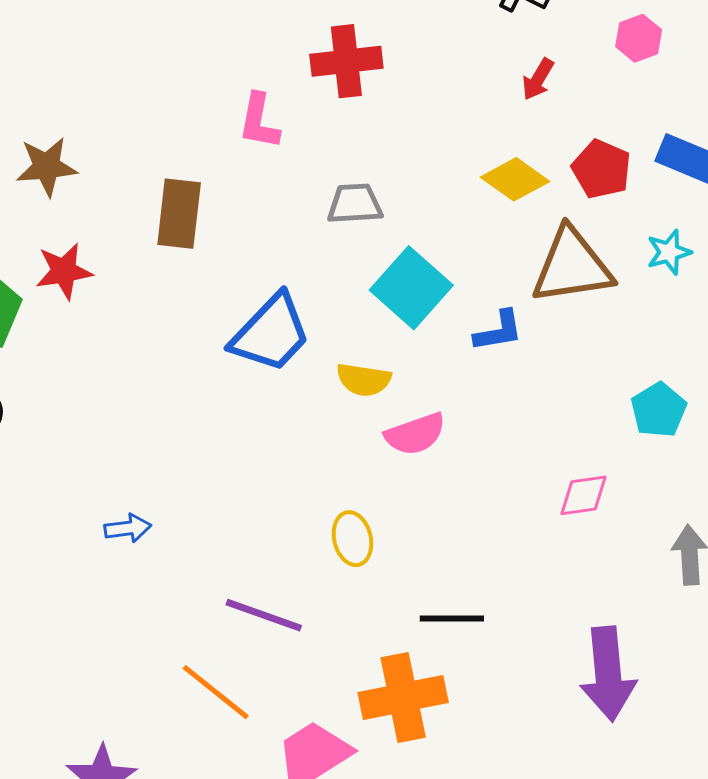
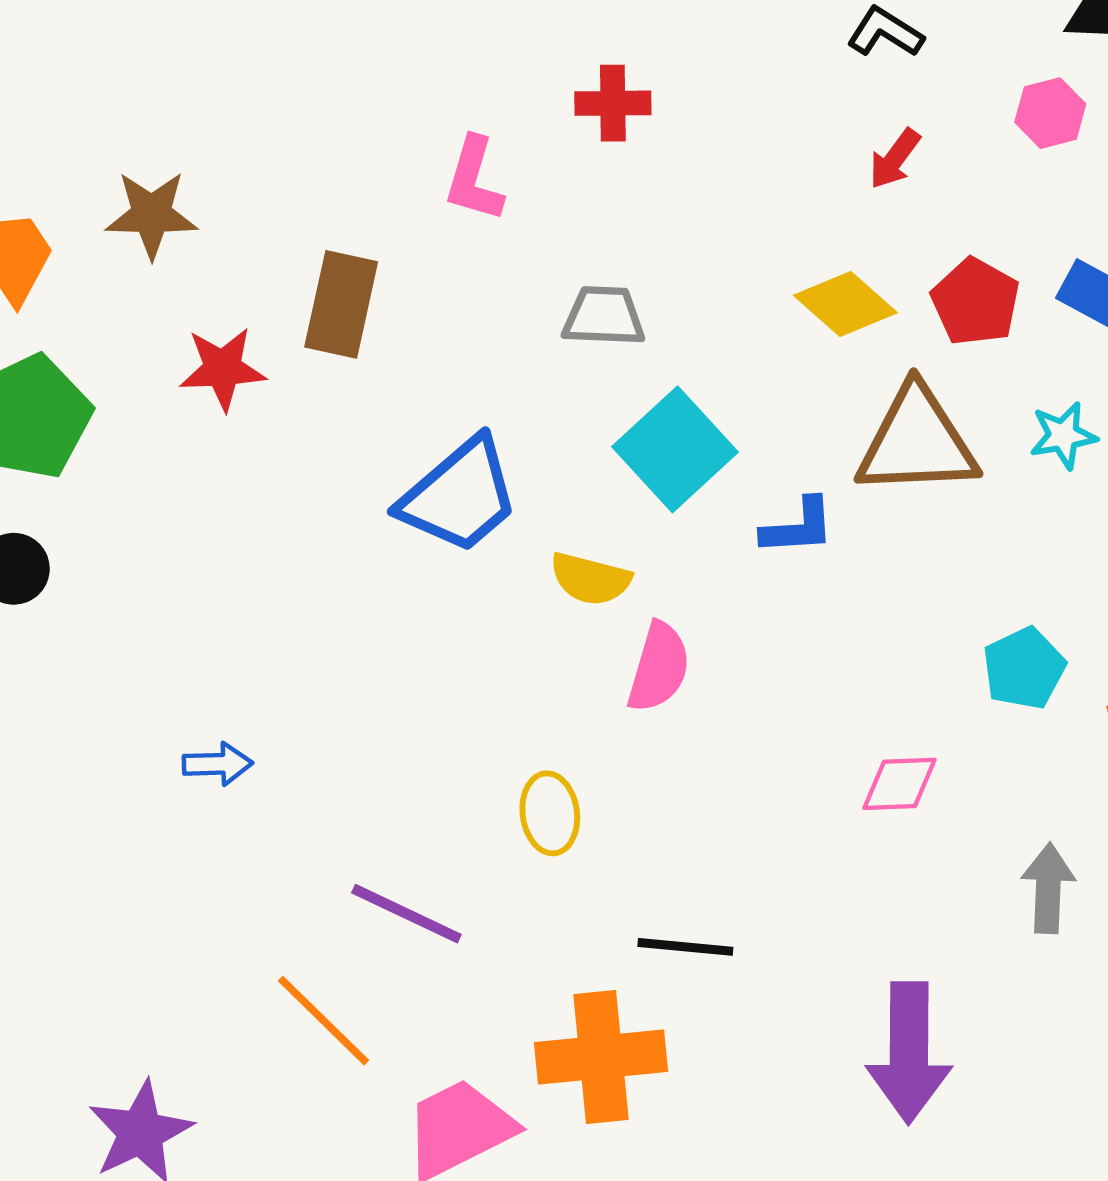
red cross: (346, 61) -> (613, 103), size x0.7
red star: (64, 271) -> (223, 369), moved
pink semicircle: (415, 434) -> (659, 667), turned -60

